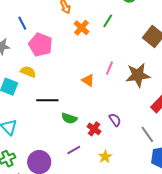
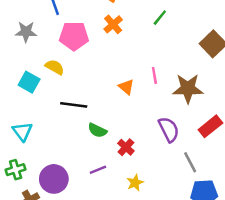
orange cross: (81, 28) -> (113, 24), moved
pink pentagon: (40, 45) -> (74, 36), turned -30
pink line: (110, 68) -> (154, 75), turned -40
purple semicircle: (115, 120) -> (169, 129), moved, size x1.5

